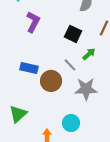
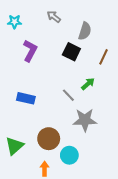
black square: (73, 34) -> (71, 52), moved
brown circle: (51, 81) -> (49, 139), moved

